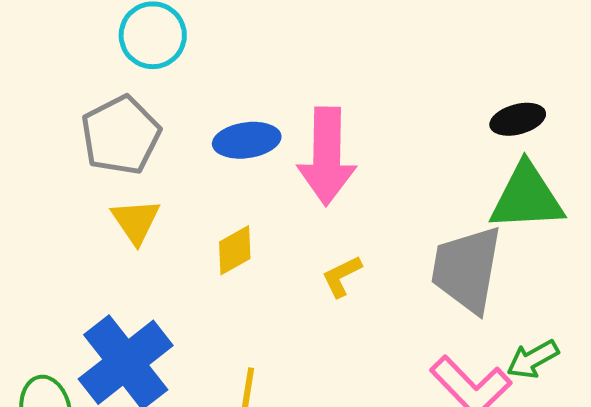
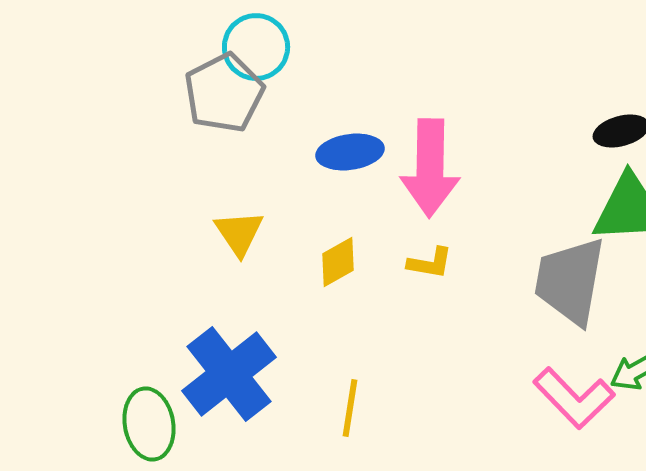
gray pentagon: (121, 135) -> (224, 93), moved
yellow L-shape: (342, 276) -> (430, 263), moved, turned -144

